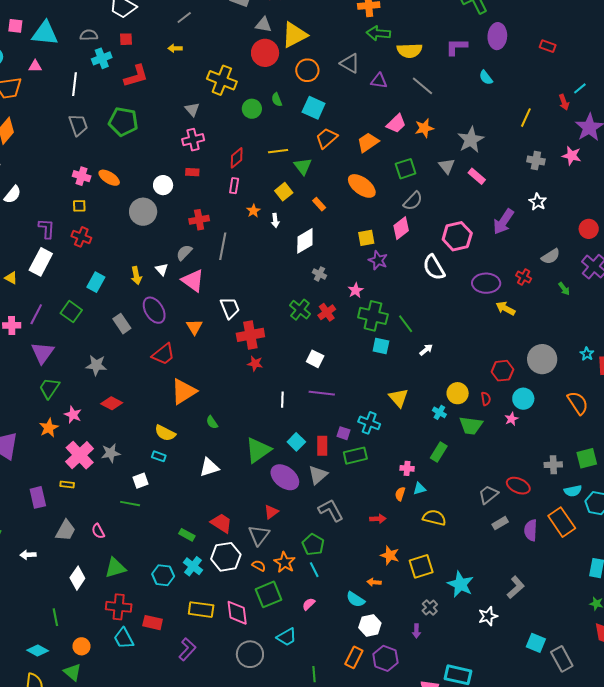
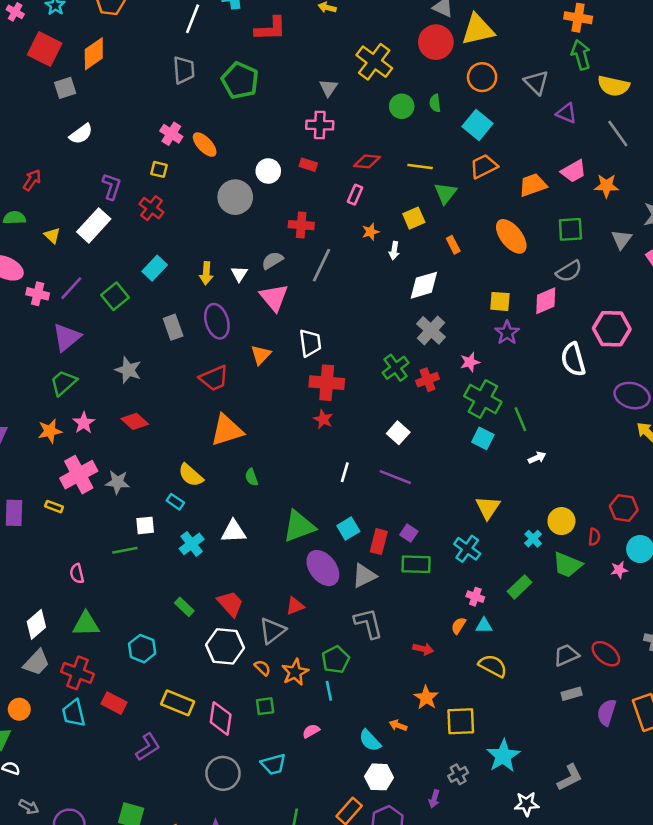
green arrow: (378, 33) -> (581, 55), turned 55
red diamond: (237, 158) -> (367, 161), turned 30
gray cross: (319, 274) -> (431, 330), size x1.6
cyan cross: (369, 423) -> (467, 549), moved
green line: (130, 504) -> (125, 550), turned -36
gray trapezoid: (66, 530) -> (36, 663), moved
cyan cross: (193, 566) -> (192, 544), moved
green square: (269, 594) -> (265, 706), size x0.6

